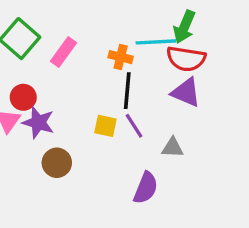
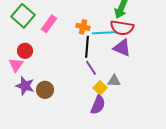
cyan line: (156, 42) -> (104, 33), moved
purple star: (38, 122) -> (25, 86), moved
yellow square: (105, 126) -> (100, 88), moved, turned 32

